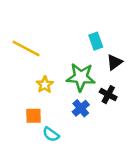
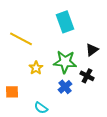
cyan rectangle: (96, 41) -> (65, 22), moved, size x1.5
orange square: (34, 116) -> (12, 92), moved

